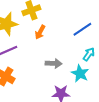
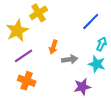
orange arrow: (40, 32) -> (53, 47), moved

